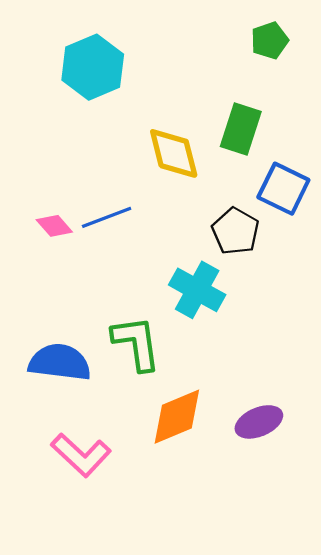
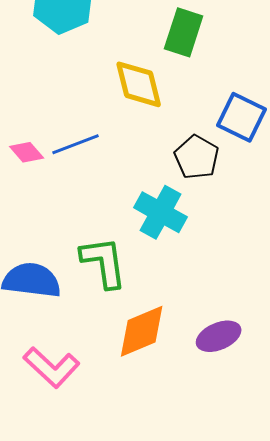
green rectangle: (241, 129) -> (184, 32), moved

